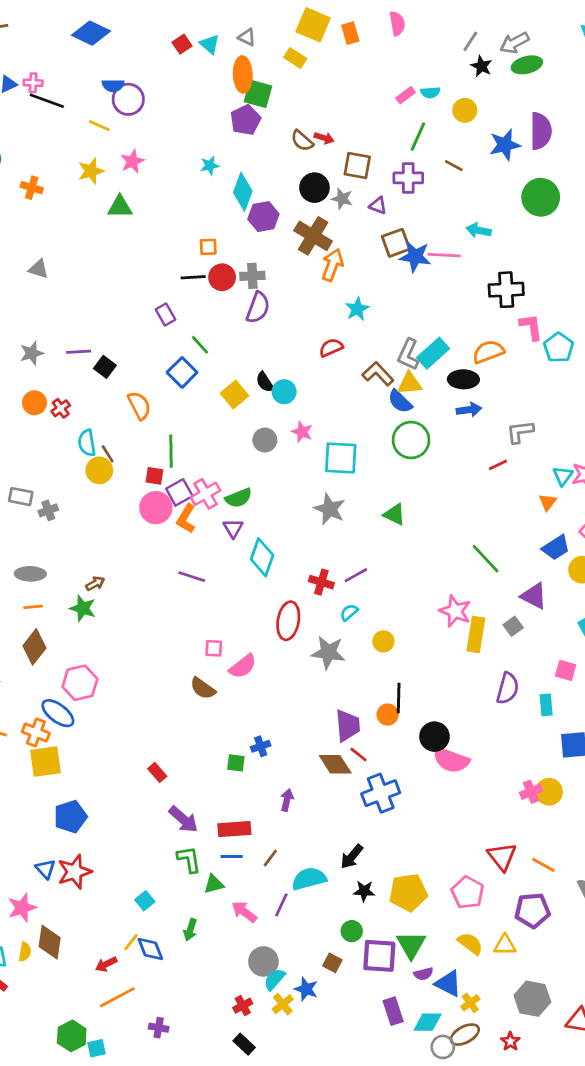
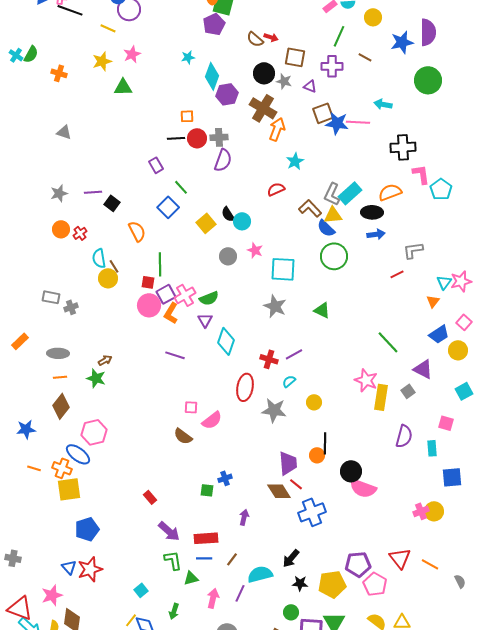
purple pentagon: (532, 910) -> (358, 564), moved
pink arrow: (244, 912) -> (213, 598), turned 66

